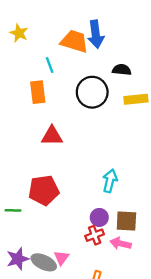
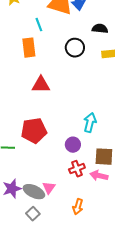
black circle: (92, 92) -> (75, 48), size x0.7
purple circle: (99, 217) -> (73, 145), moved

